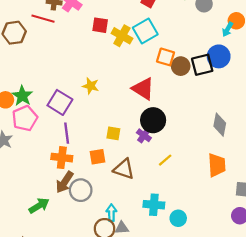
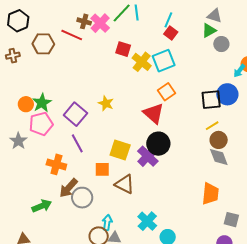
orange square: (166, 57) -> (166, 92), moved, turned 30
brown circle: (181, 66) -> (219, 140), moved
gray diamond: (220, 125) -> (219, 157), turned -40
purple line: (67, 133) -> (77, 143), turned -30
yellow square: (113, 133) -> (120, 150), size x1.5
purple cross: (144, 135) -> (148, 156), size x1.5
orange cross: (62, 158) -> (56, 164), moved
yellow line: (165, 160) -> (212, 126), moved
cyan cross: (154, 205) -> (147, 221), turned 30

